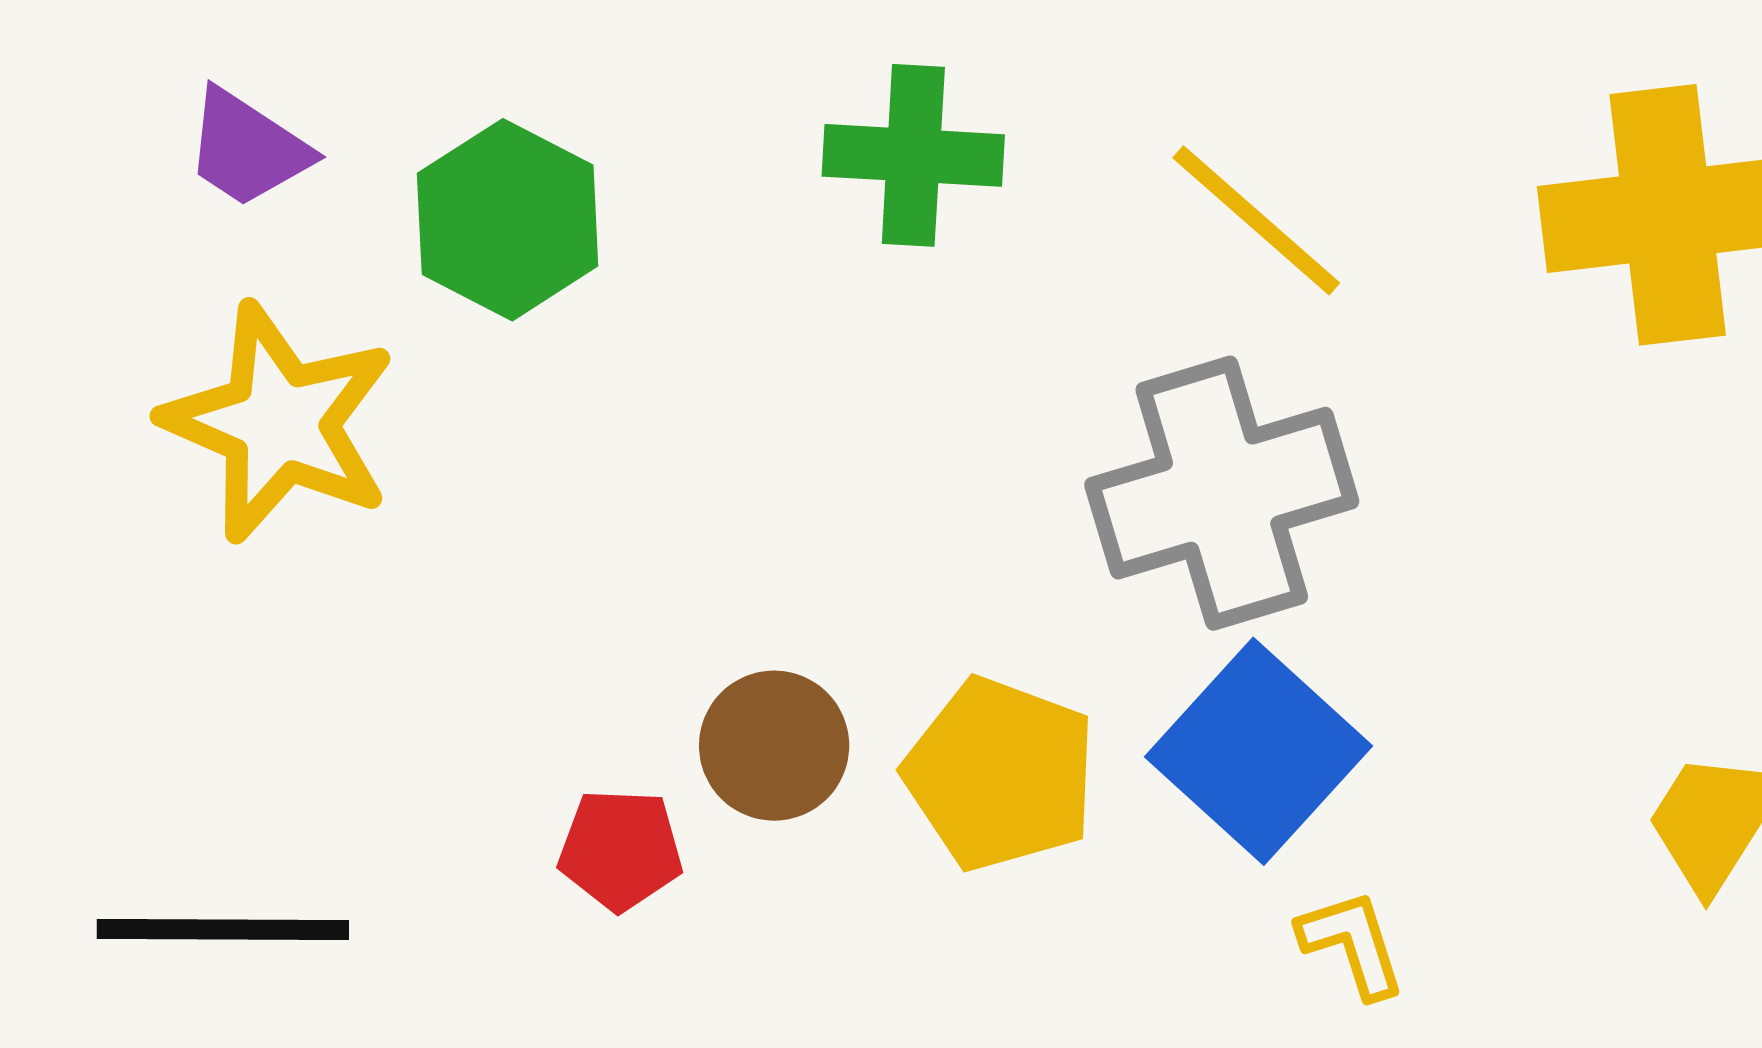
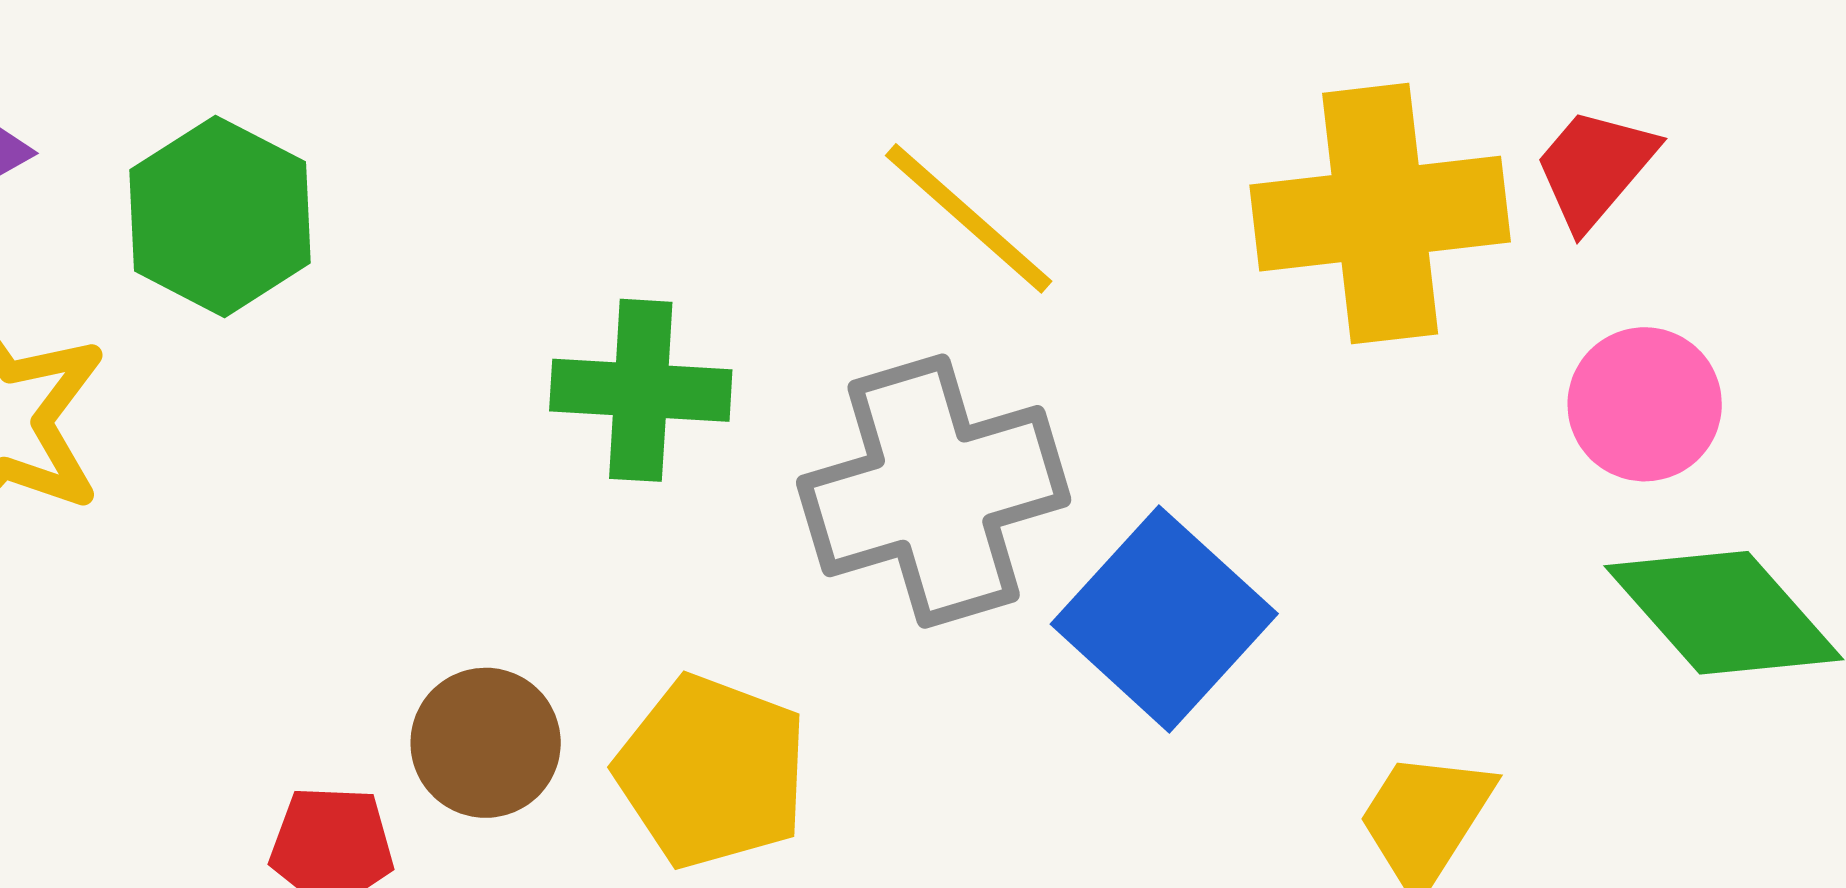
green cross: (913, 155) -> (641, 390), moved
blue square: (1258, 751) -> (1164, 619), moved

